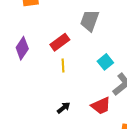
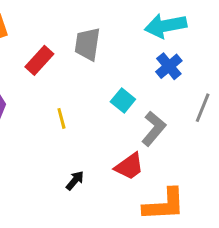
red rectangle: (60, 42) -> (39, 60), moved

